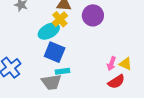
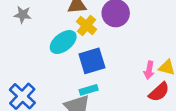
yellow cross: (60, 19) -> (86, 25), moved
blue square: (55, 52) -> (92, 61), moved, turned -30

